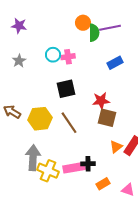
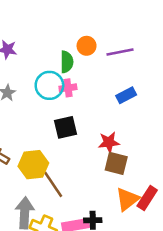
green semicircle: (94, 33) -> (67, 62), moved
cyan circle: (53, 55) -> (49, 85), size x1.5
brown line: (69, 123) -> (53, 184), moved
orange triangle: (116, 147) -> (127, 199), size x1.5

